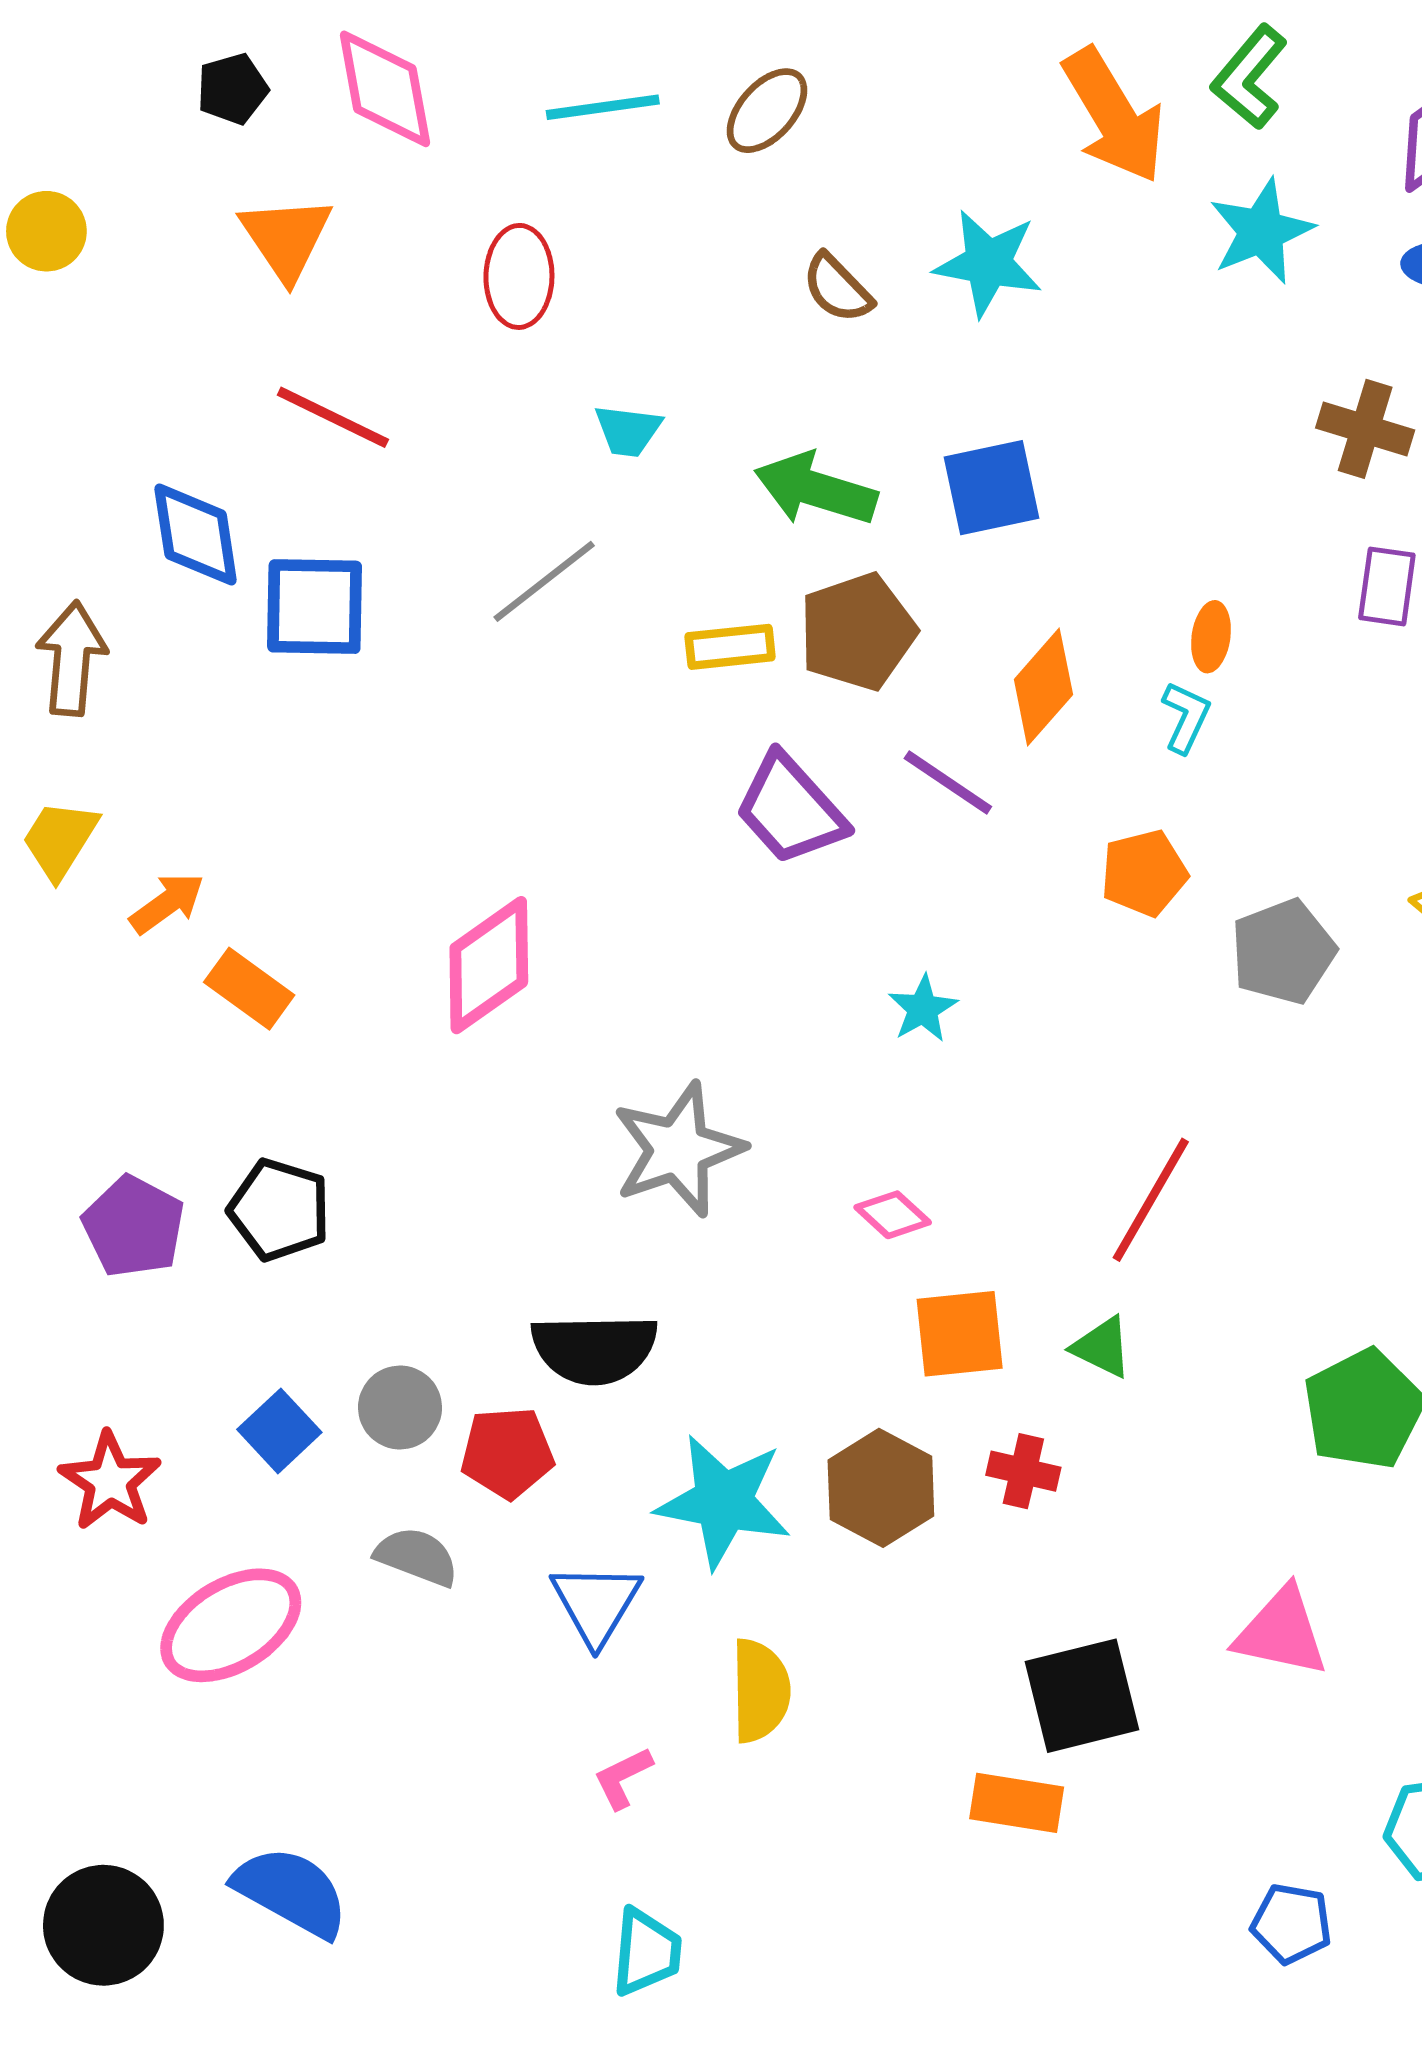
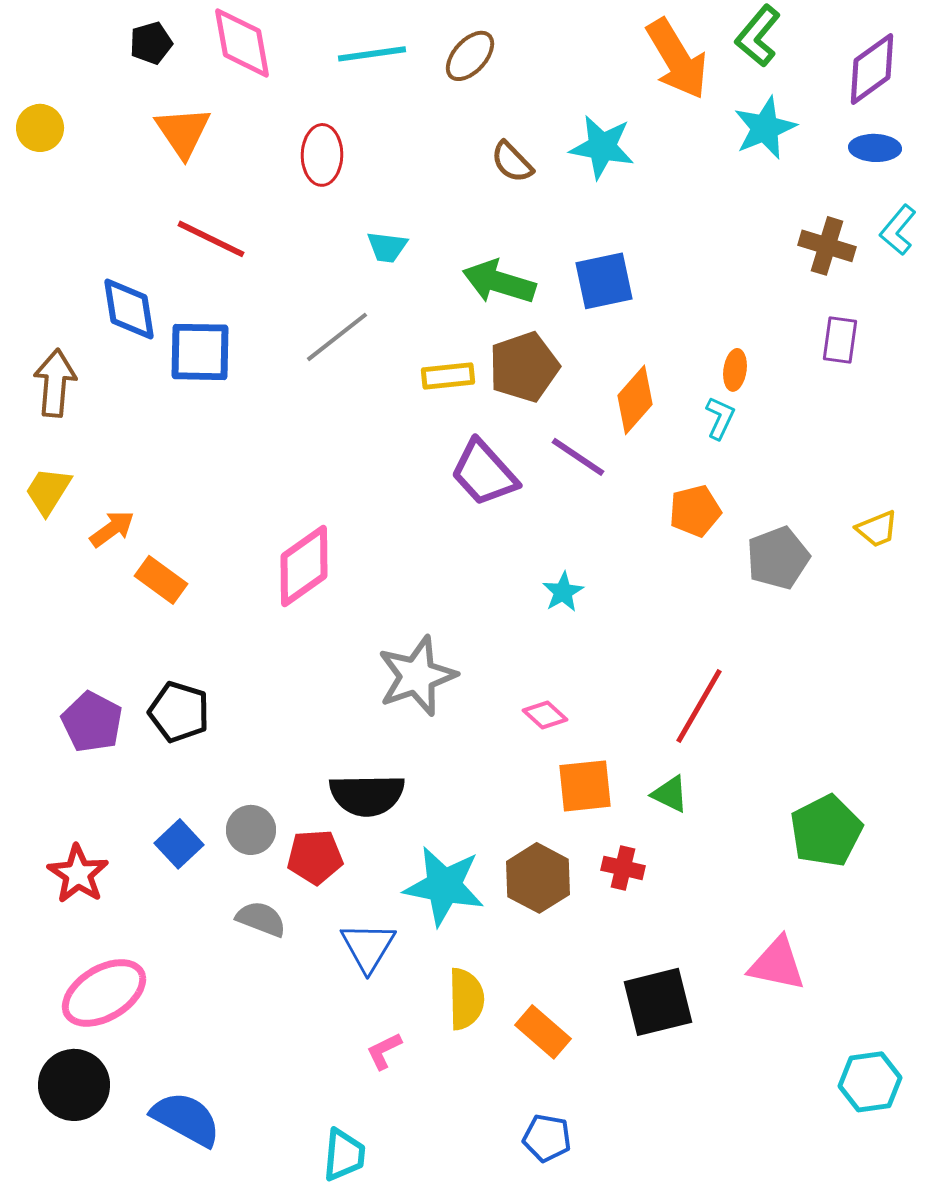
pink ellipse: (231, 1625) -> (104, 993), moved
orange rectangle: (1017, 1803) -> (543, 1032), moved, turned 32
blue pentagon: (1291, 1924) -> (547, 1138), moved
black circle: (103, 1925) -> (74, 1085), moved
cyan trapezoid: (646, 1952) -> (344, 1155), moved

